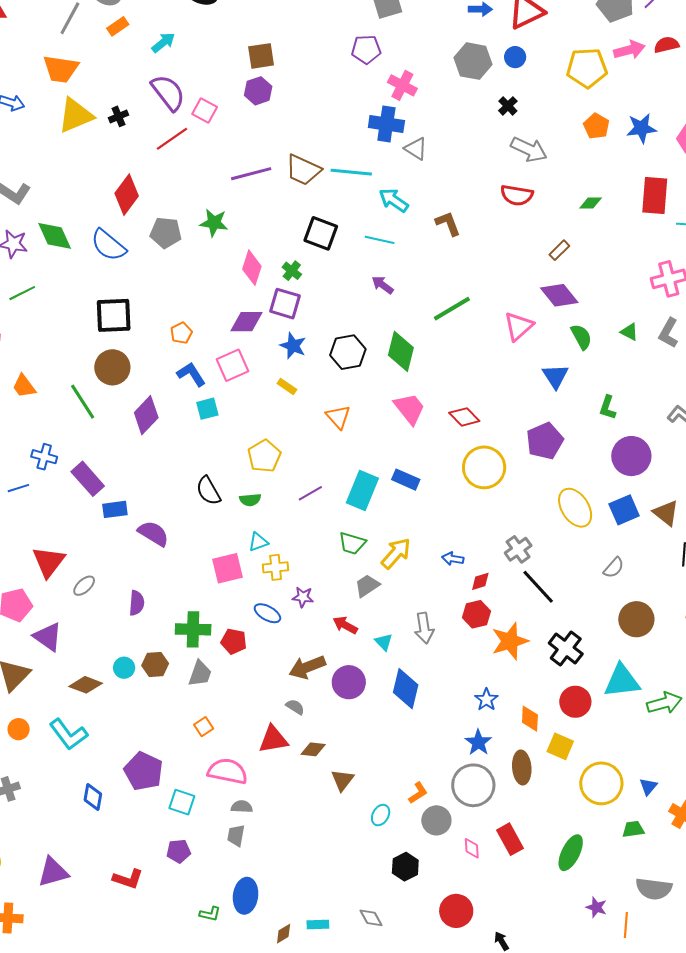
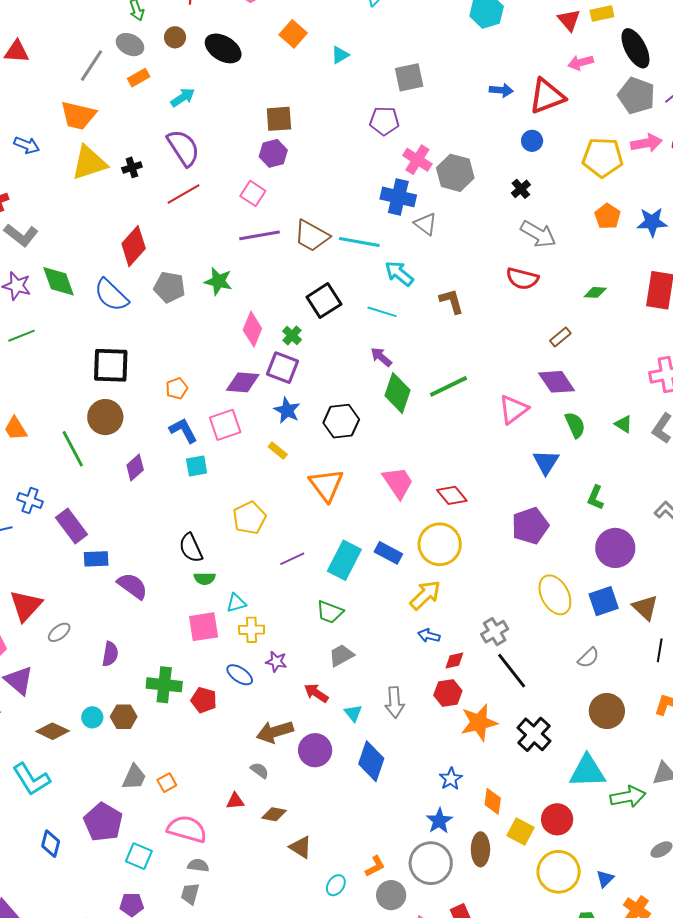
gray hexagon: (473, 61) -> (455, 173), moved
pink square: (205, 111) -> (253, 193), moved
black square: (321, 233) -> (324, 301), turned 32
green diamond: (401, 351) -> (397, 393), moved
purple diamond: (146, 415) -> (135, 467), size x0.7
orange triangle: (338, 417) -> (326, 485), size x1.4
yellow circle: (484, 467) -> (440, 544), moved
green semicircle: (250, 500) -> (205, 579), moved
yellow arrow: (396, 553) -> (425, 595), moved
gray trapezoid: (200, 674) -> (134, 777), moved
red circle: (575, 702) -> (557, 819), moved
red triangle: (273, 739) -> (235, 801), size x0.6
brown triangle: (342, 780) -> (301, 847), turned -40

